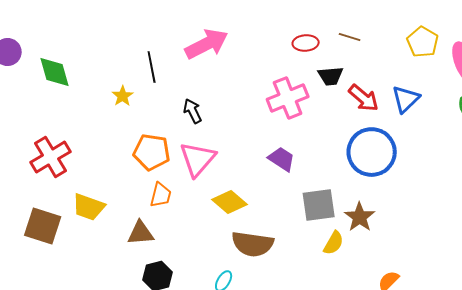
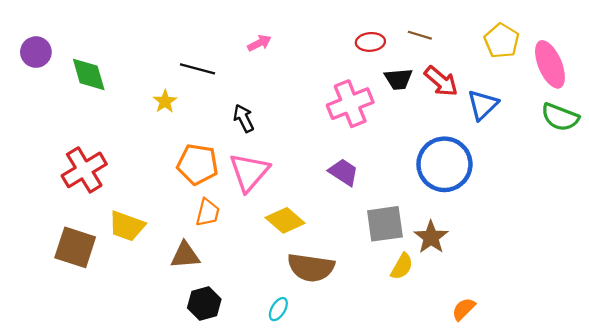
pink arrow: (207, 44) -> (259, 43), size x0.5
black line: (152, 67) -> (198, 69), turned -64
red arrow: (364, 98) -> (441, 81), moved

